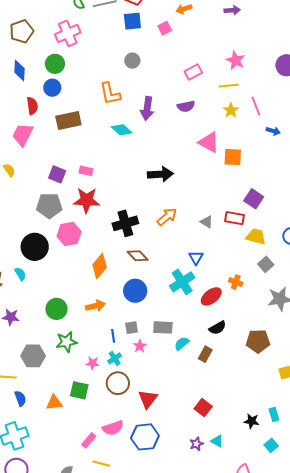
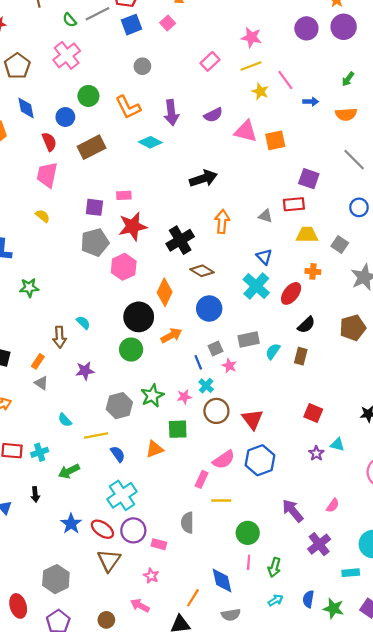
green circle: (55, 64) -> (88, 96), moved
purple semicircle: (186, 106) -> (213, 115), moved
orange arrow: (167, 217) -> (222, 222), turned -30
yellow trapezoid: (256, 237) -> (307, 235), moved
black circle: (35, 247) -> (139, 317), moved
green star: (67, 342) -> (152, 396), moved

